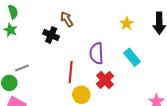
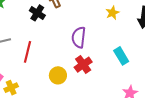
cyan rectangle: (132, 57) -> (121, 56), moved
red line: (71, 72) -> (28, 52), moved

